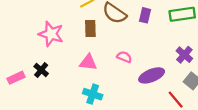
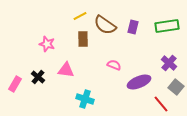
pink star: (51, 34) -> (47, 44), size x0.7
pink triangle: (88, 62) -> (66, 70), moved
pink rectangle: (16, 78) -> (15, 84), turned -35

